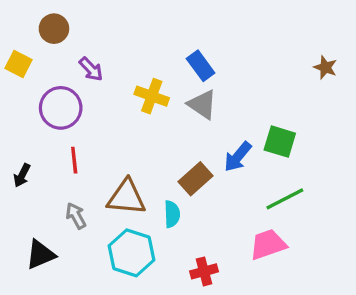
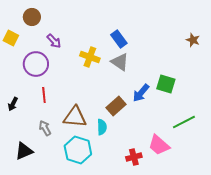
green line: (285, 199) -> (184, 122), moved
pink trapezoid: (268, 244) -> (159, 145), turned -120
red cross: (204, 271) -> (134, 157), moved

